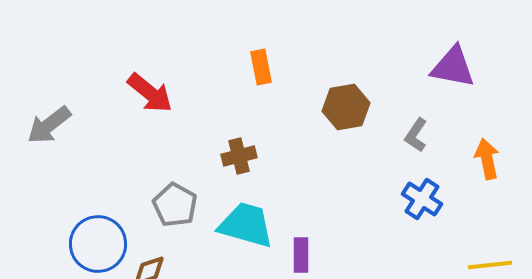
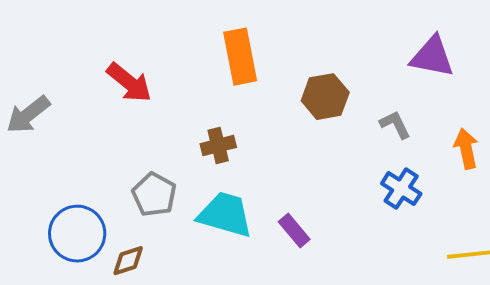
orange rectangle: (261, 67) -> (240, 57), size x1.6
gray L-shape: (416, 135) -> (395, 125), turned 120
purple rectangle: (301, 255) -> (294, 231), moved, turned -40

